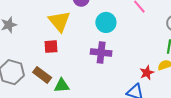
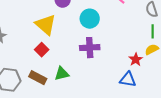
red square: (51, 47) -> (42, 50), turned -32
green triangle: (62, 86) -> (62, 74), moved

